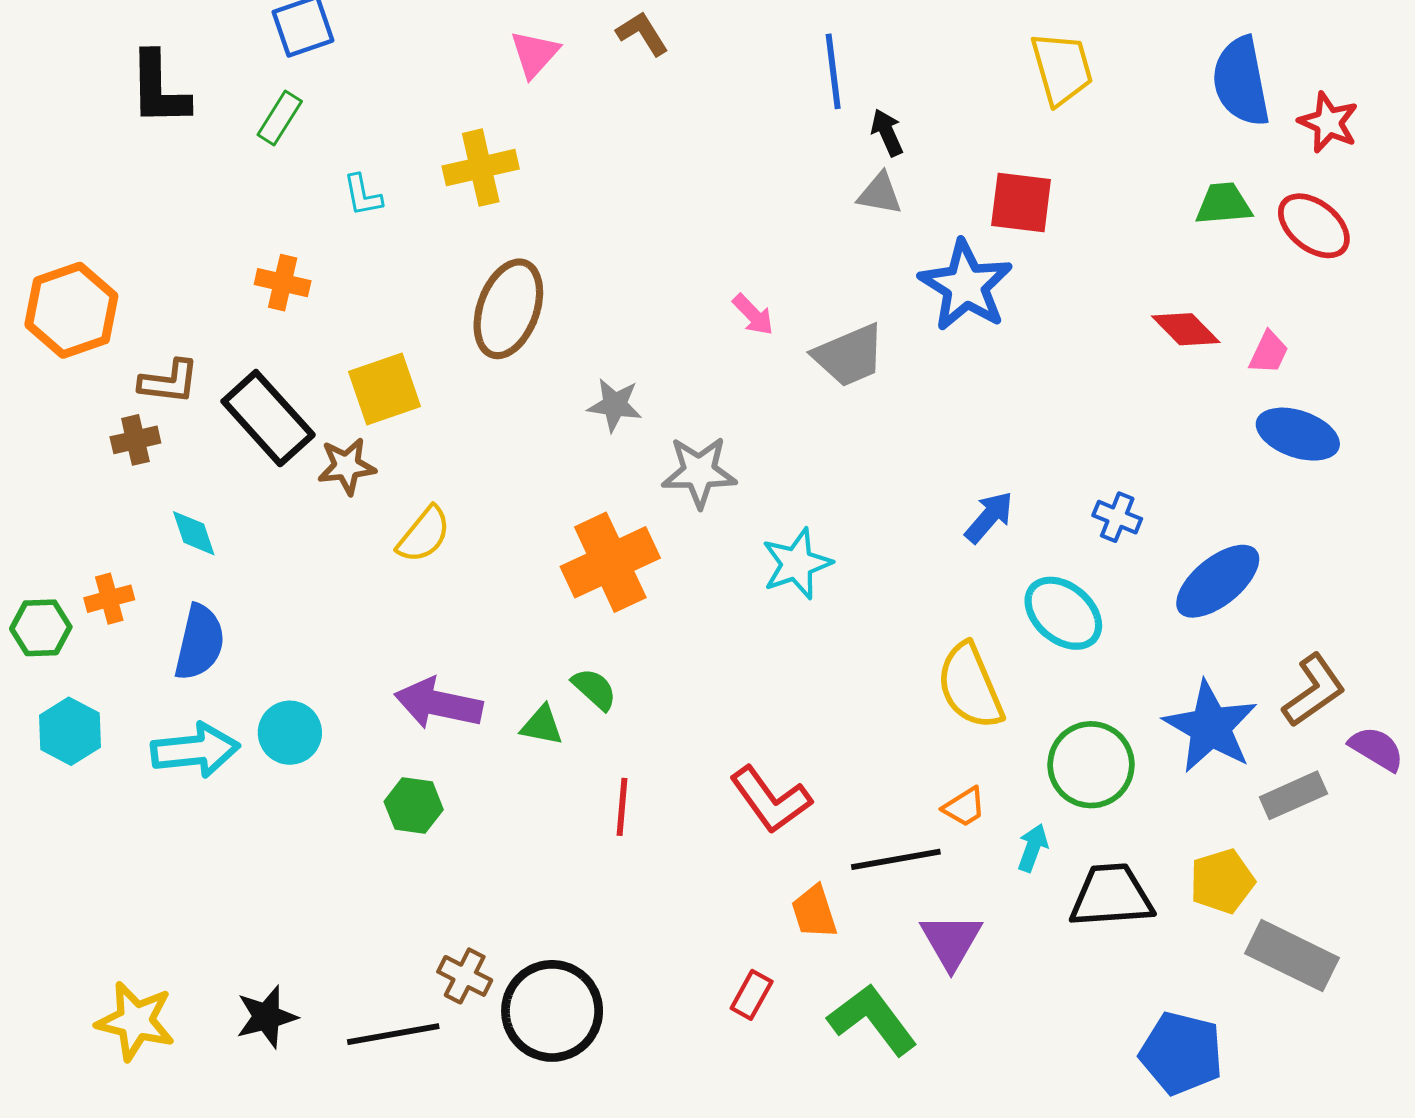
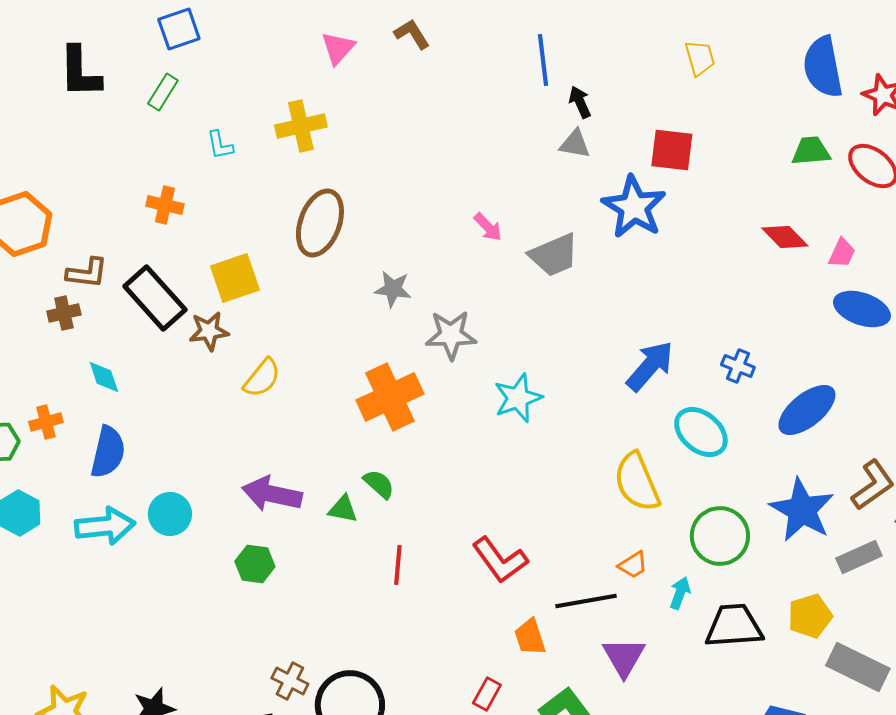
yellow trapezoid: (1062, 68) -> (700, 58), size x0.7
blue arrow: (989, 517) -> (650, 366), size x1.4

